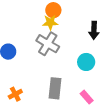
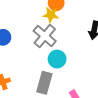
cyan circle: (86, 62) -> (57, 59), moved

